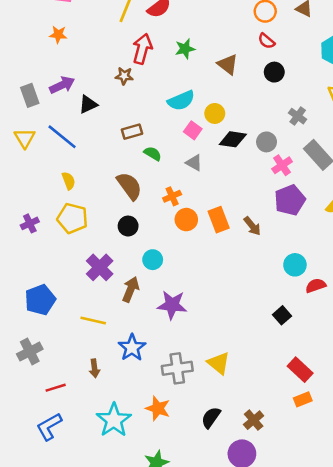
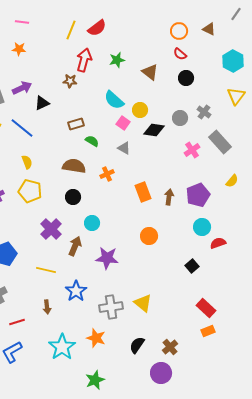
cyan semicircle: (181, 101) -> (114, 100), turned 65
gray circle: (267, 142) -> (180, 118), moved
brown semicircle: (129, 186) -> (74, 166), turned -45
purple pentagon: (290, 200) -> (198, 195), moved
orange circle: (186, 220) -> (149, 236), moved
brown arrow: (252, 226) -> (169, 197), turned -133

